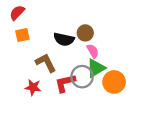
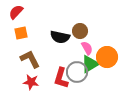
brown L-shape: (46, 63) -> (30, 59), moved
orange circle: (114, 82) -> (107, 57), moved
red L-shape: (65, 83) -> (61, 78), turned -60

